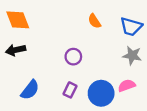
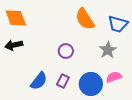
orange semicircle: (94, 21) -> (85, 19), size x1.6
gray star: (132, 56) -> (108, 50), moved, turned 30
blue semicircle: (30, 90) -> (39, 81), moved

